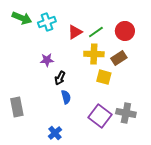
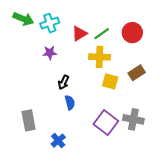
brown rectangle: (119, 58) -> (137, 73), moved
purple star: (47, 60) -> (50, 53), moved
gray rectangle: (17, 107) -> (29, 120), moved

